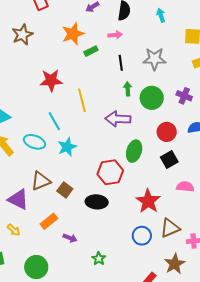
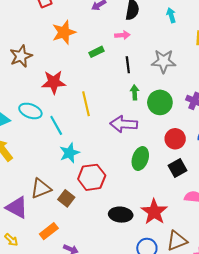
orange star: (73, 34) -> (64, 32), moved
brown star: (22, 35) -> (21, 56), moved
cyan ellipse: (34, 142) -> (30, 111), moved
red hexagon: (110, 172) -> (92, 177), moved
black ellipse: (97, 202) -> (121, 215), moved

